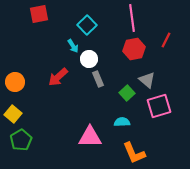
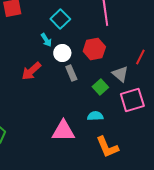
red line: (166, 40) -> (140, 57), moved
red hexagon: (134, 49) -> (94, 49), moved

